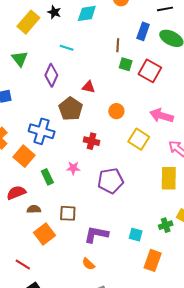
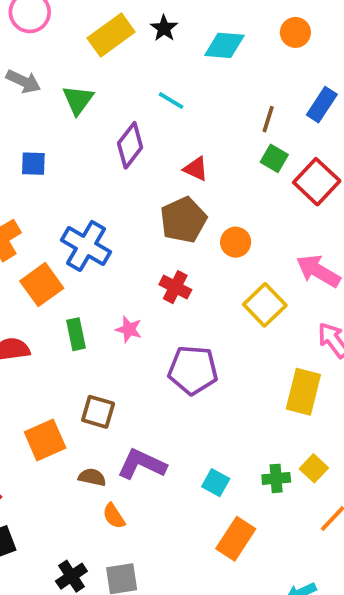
red triangle: (89, 87) -> (196, 169), moved
brown pentagon: (71, 109) -> (183, 220), moved
brown semicircle: (34, 209) -> (92, 477), moved

